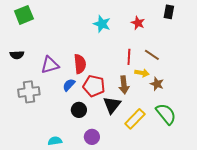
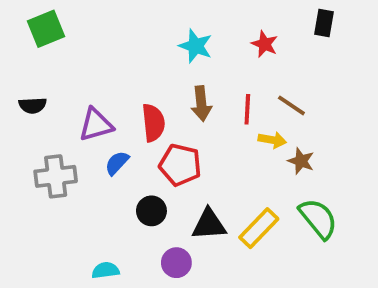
blue semicircle: (69, 85) -> (117, 163), moved
brown arrow: (124, 85) -> (201, 104), moved
black triangle: (112, 105) -> (209, 224), moved, turned 48

